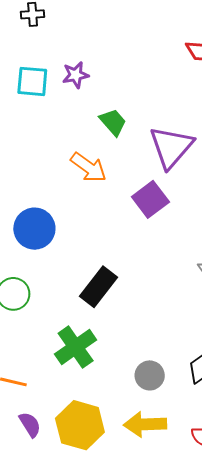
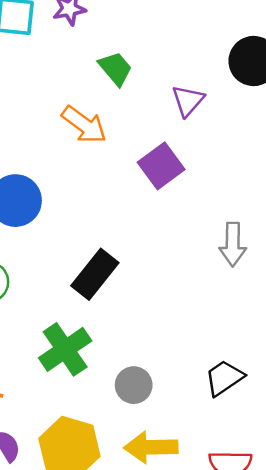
purple triangle: (171, 147) -> (188, 101), size x0.6
gray circle: (150, 375) -> (134, 385), moved

